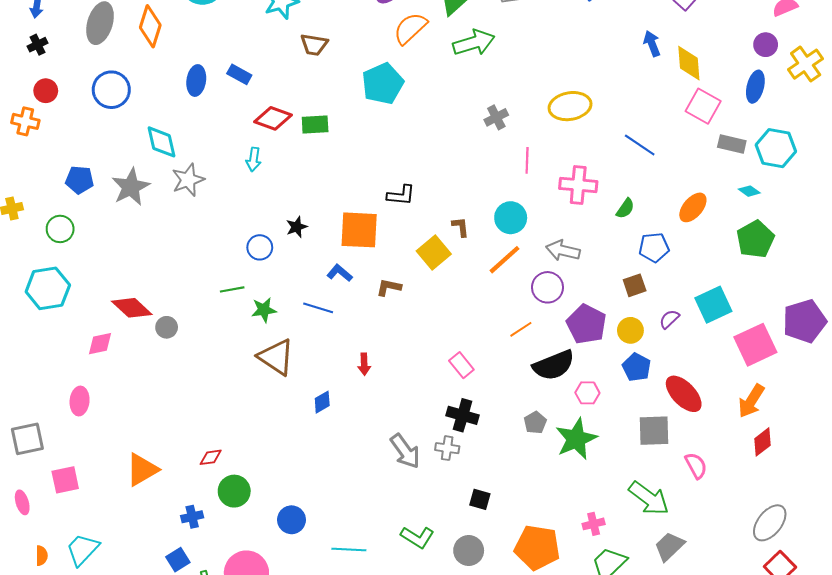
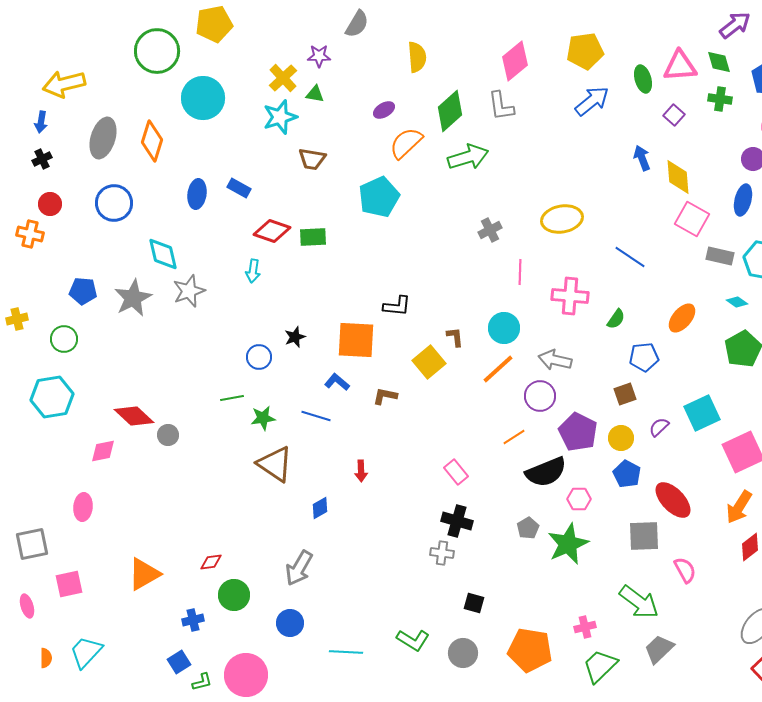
gray arrow: (405, 451) -> (299, 568), moved, turned 66

